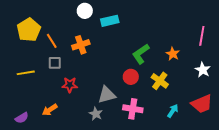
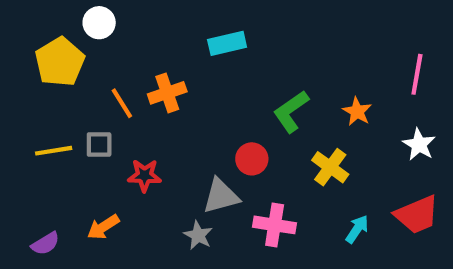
white circle: (85, 11) -> (99, 23), moved
orange line: (52, 41) -> (122, 103), moved
gray square: (55, 63) -> (99, 144), moved
red circle: (131, 77) -> (252, 159), moved

